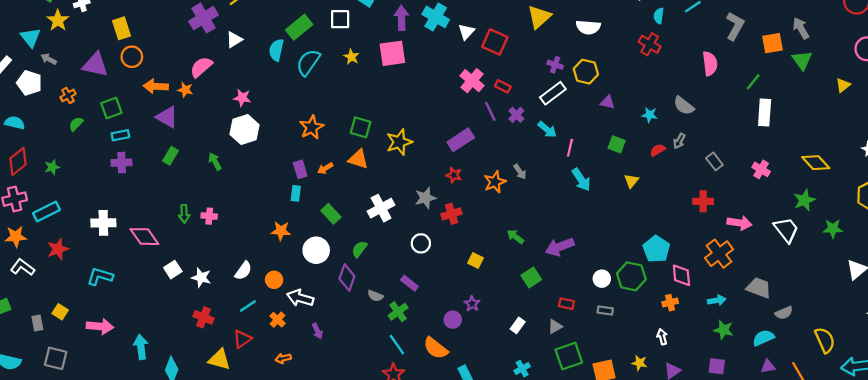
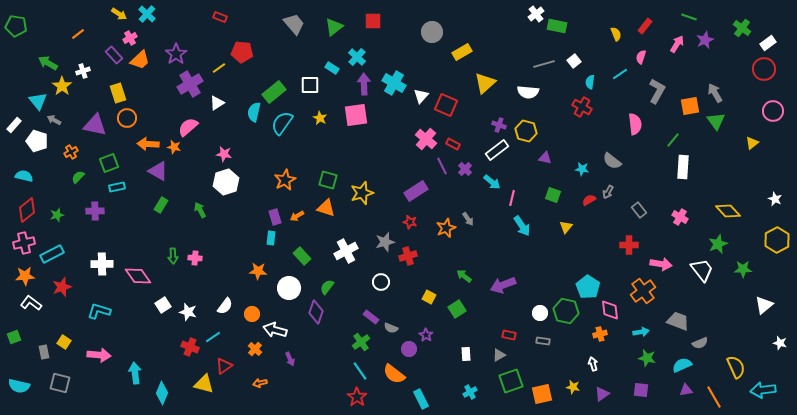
purple cross: (122, 163) -> (95, 211), moved
green square: (531, 278) -> (457, 309), moved
gray semicircle: (375, 296) -> (391, 328), moved
cyan line: (248, 306) -> (213, 337), moved
white rectangle: (518, 325) -> (466, 354), turned -40

